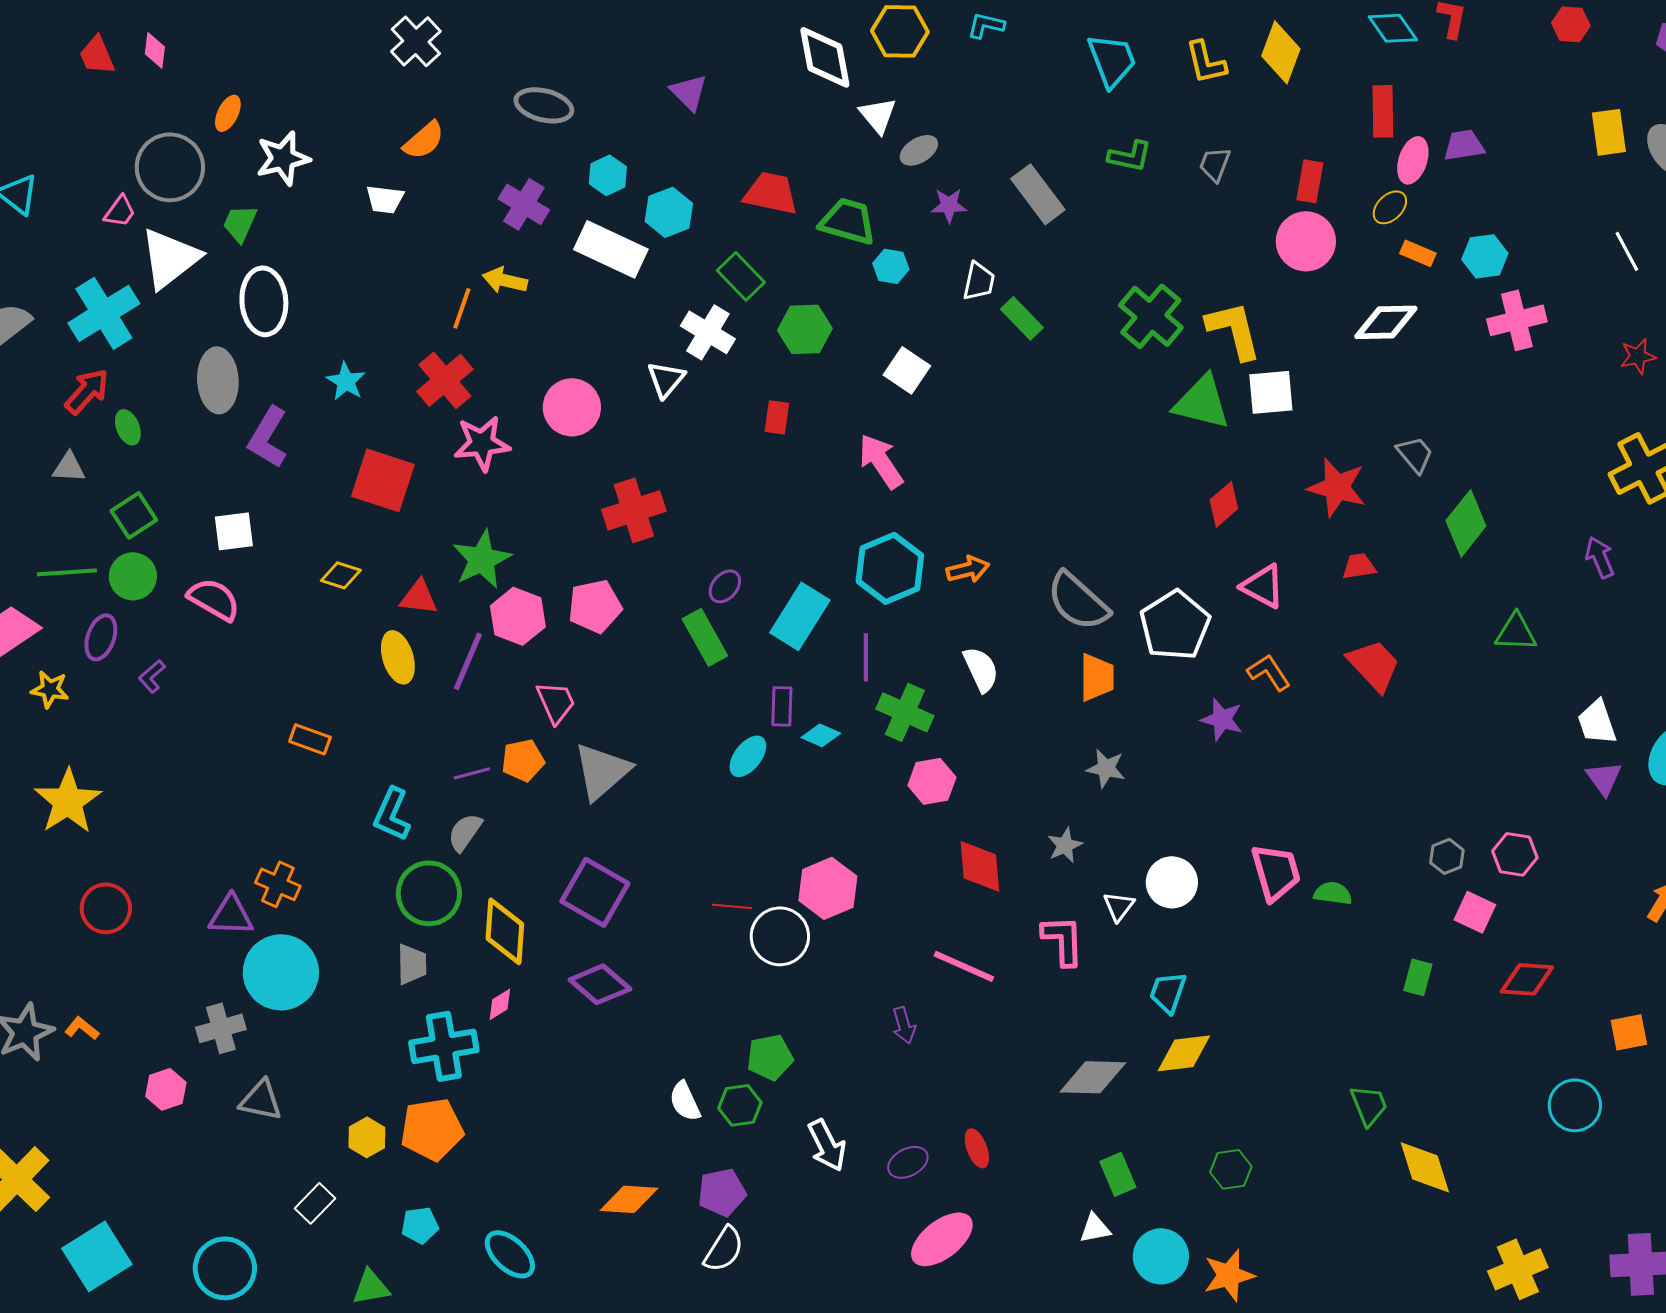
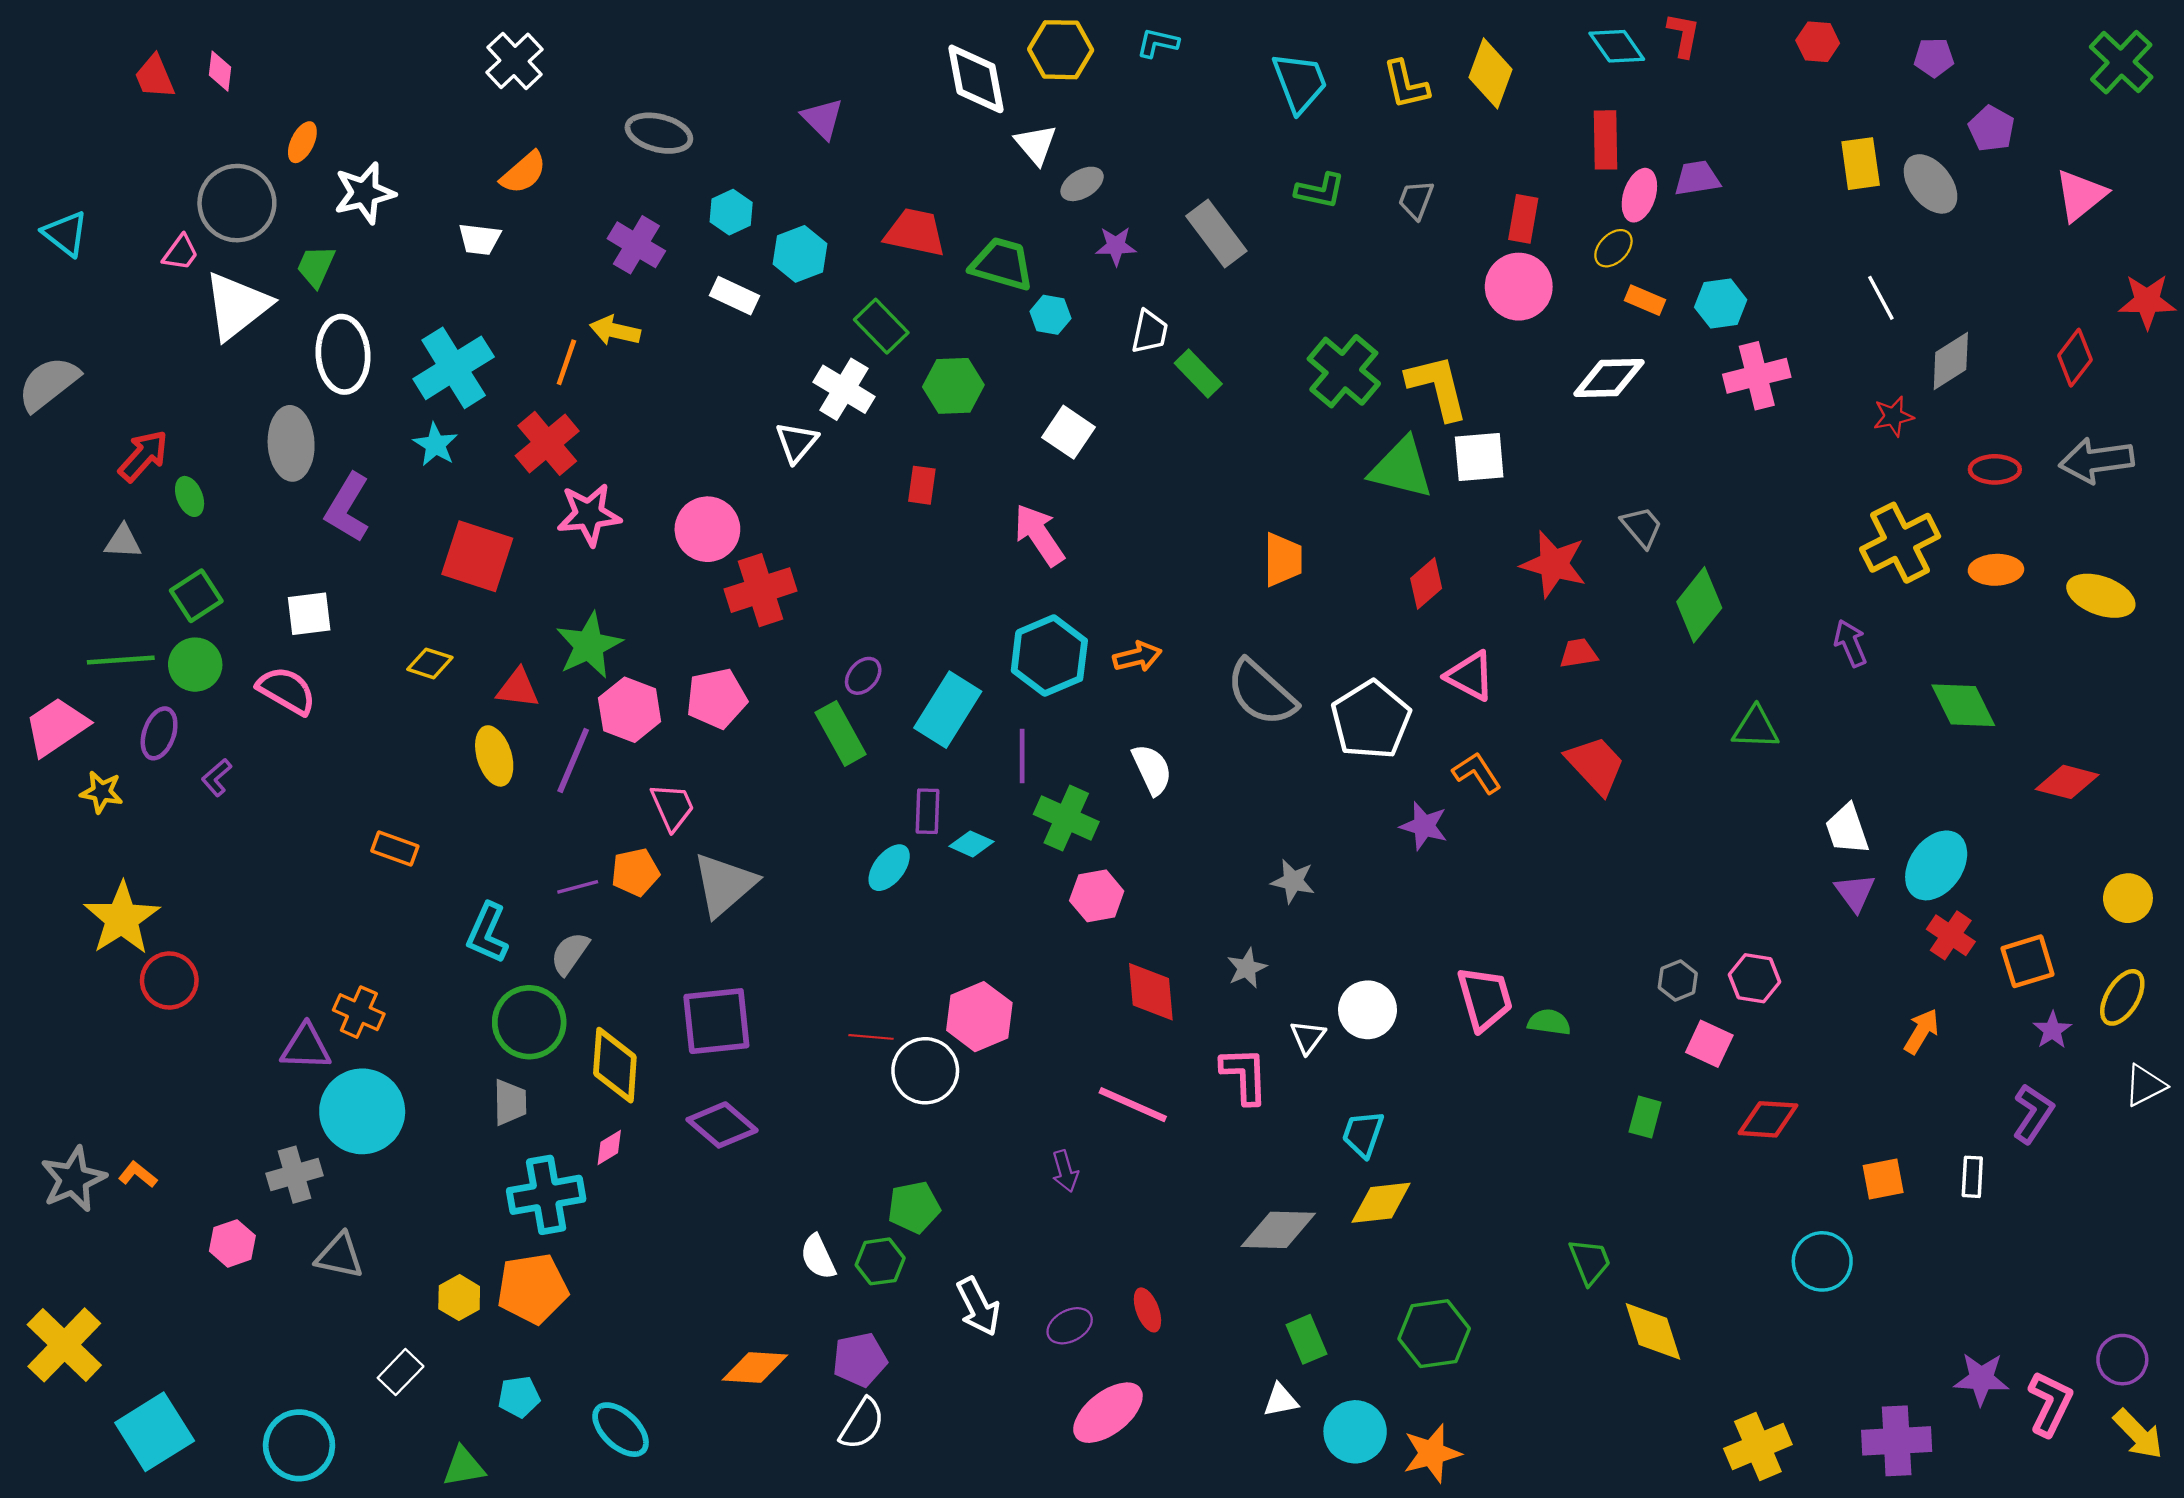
white rectangle: (611, 249) -> (735, 296), size x0.6
cyan cross: (104, 313) -> (454, 368), moved
pink circle: (572, 407) -> (707, 529), moved
orange trapezoid: (1097, 677) -> (1283, 560), moved
purple square: (595, 892) -> (716, 1021), turned -36
red circle: (106, 908) -> (169, 980), moved
green hexagon: (1231, 1169) -> (1434, 1334), size x1.5

